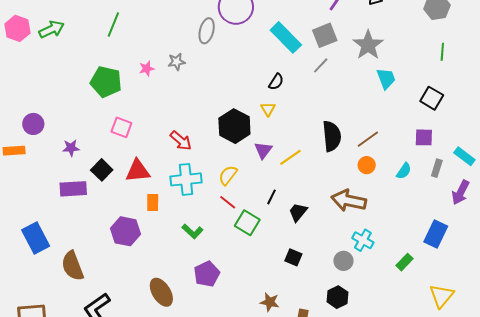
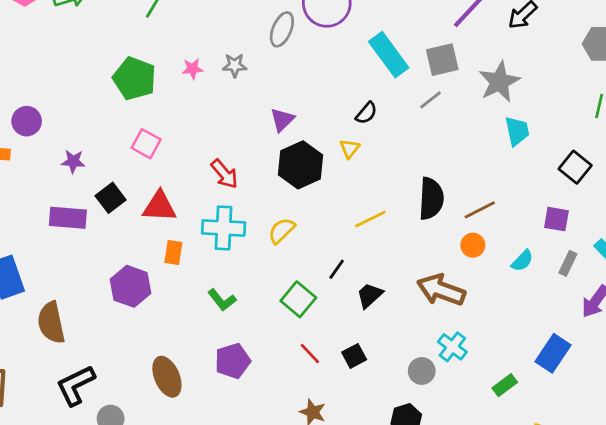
purple triangle: (263, 150) -> (282, 120), moved
red line: (228, 202) -> (310, 353), moved
black square: (293, 257) -> (354, 356), turned 30

